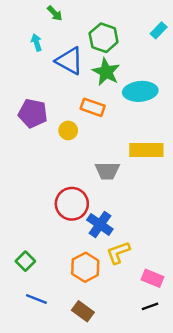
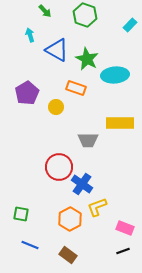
green hexagon: (104, 38) -> (85, 15), moved
purple pentagon: (33, 113) -> (27, 93), turned 30
green square: (25, 261) -> (21, 214), turned -35

